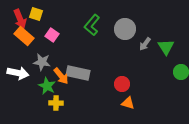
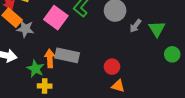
pink square: (52, 35) -> (56, 18), moved, size x1.6
gray star: (42, 62) -> (25, 29), moved
orange arrow: (61, 76) -> (50, 58), turned -144

